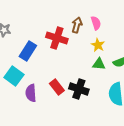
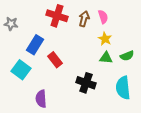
red cross: (57, 38) -> (57, 16), moved
red rectangle: (57, 87) -> (55, 60), moved
purple semicircle: (31, 93) -> (41, 99), moved

